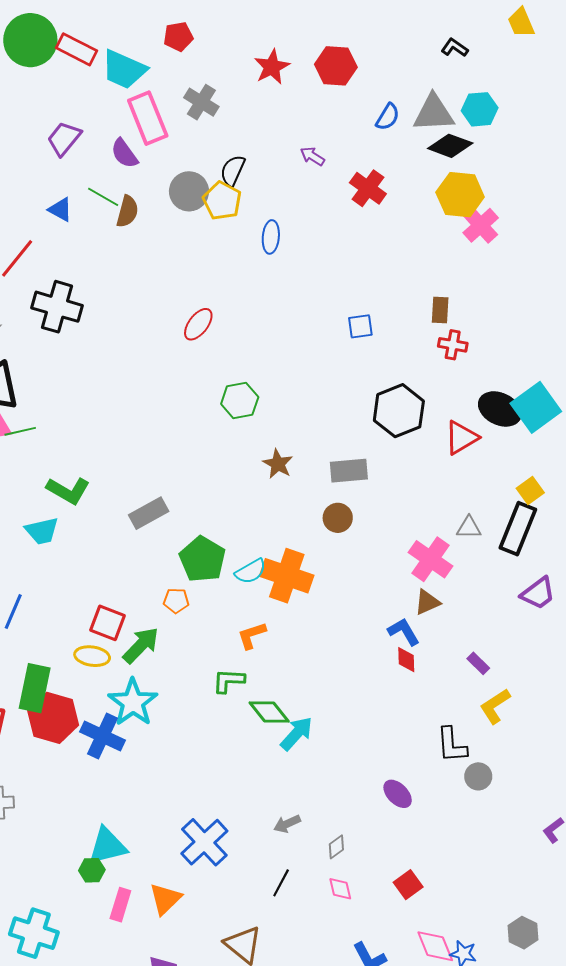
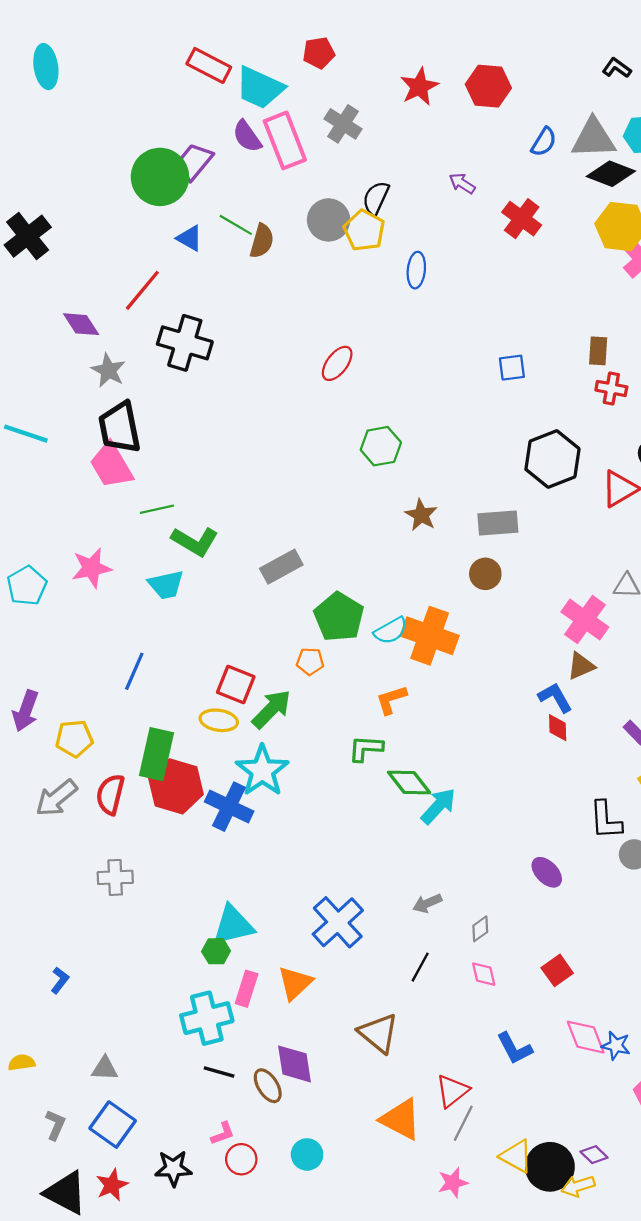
green circle: (30, 40) -> (160, 177), moved
purple semicircle: (124, 153) -> (247, 136), moved
green line: (20, 431) -> (157, 509), moved
cyan cross: (34, 933) -> (207, 1018), moved, turned -33

